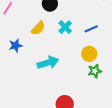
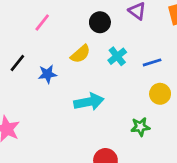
yellow circle: (89, 54) -> (160, 94), moved
green star: (95, 71) -> (140, 127), moved

